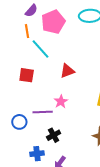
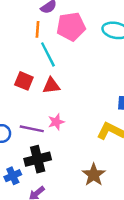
red triangle: (67, 71) -> (51, 86), moved
black cross: (54, 135) -> (38, 159), size x1.5
blue cross: (37, 154) -> (13, 176), turned -32

